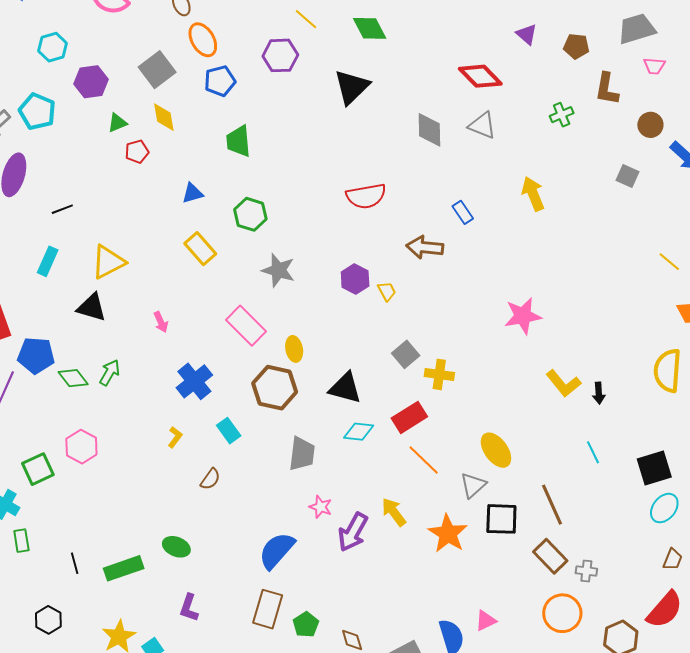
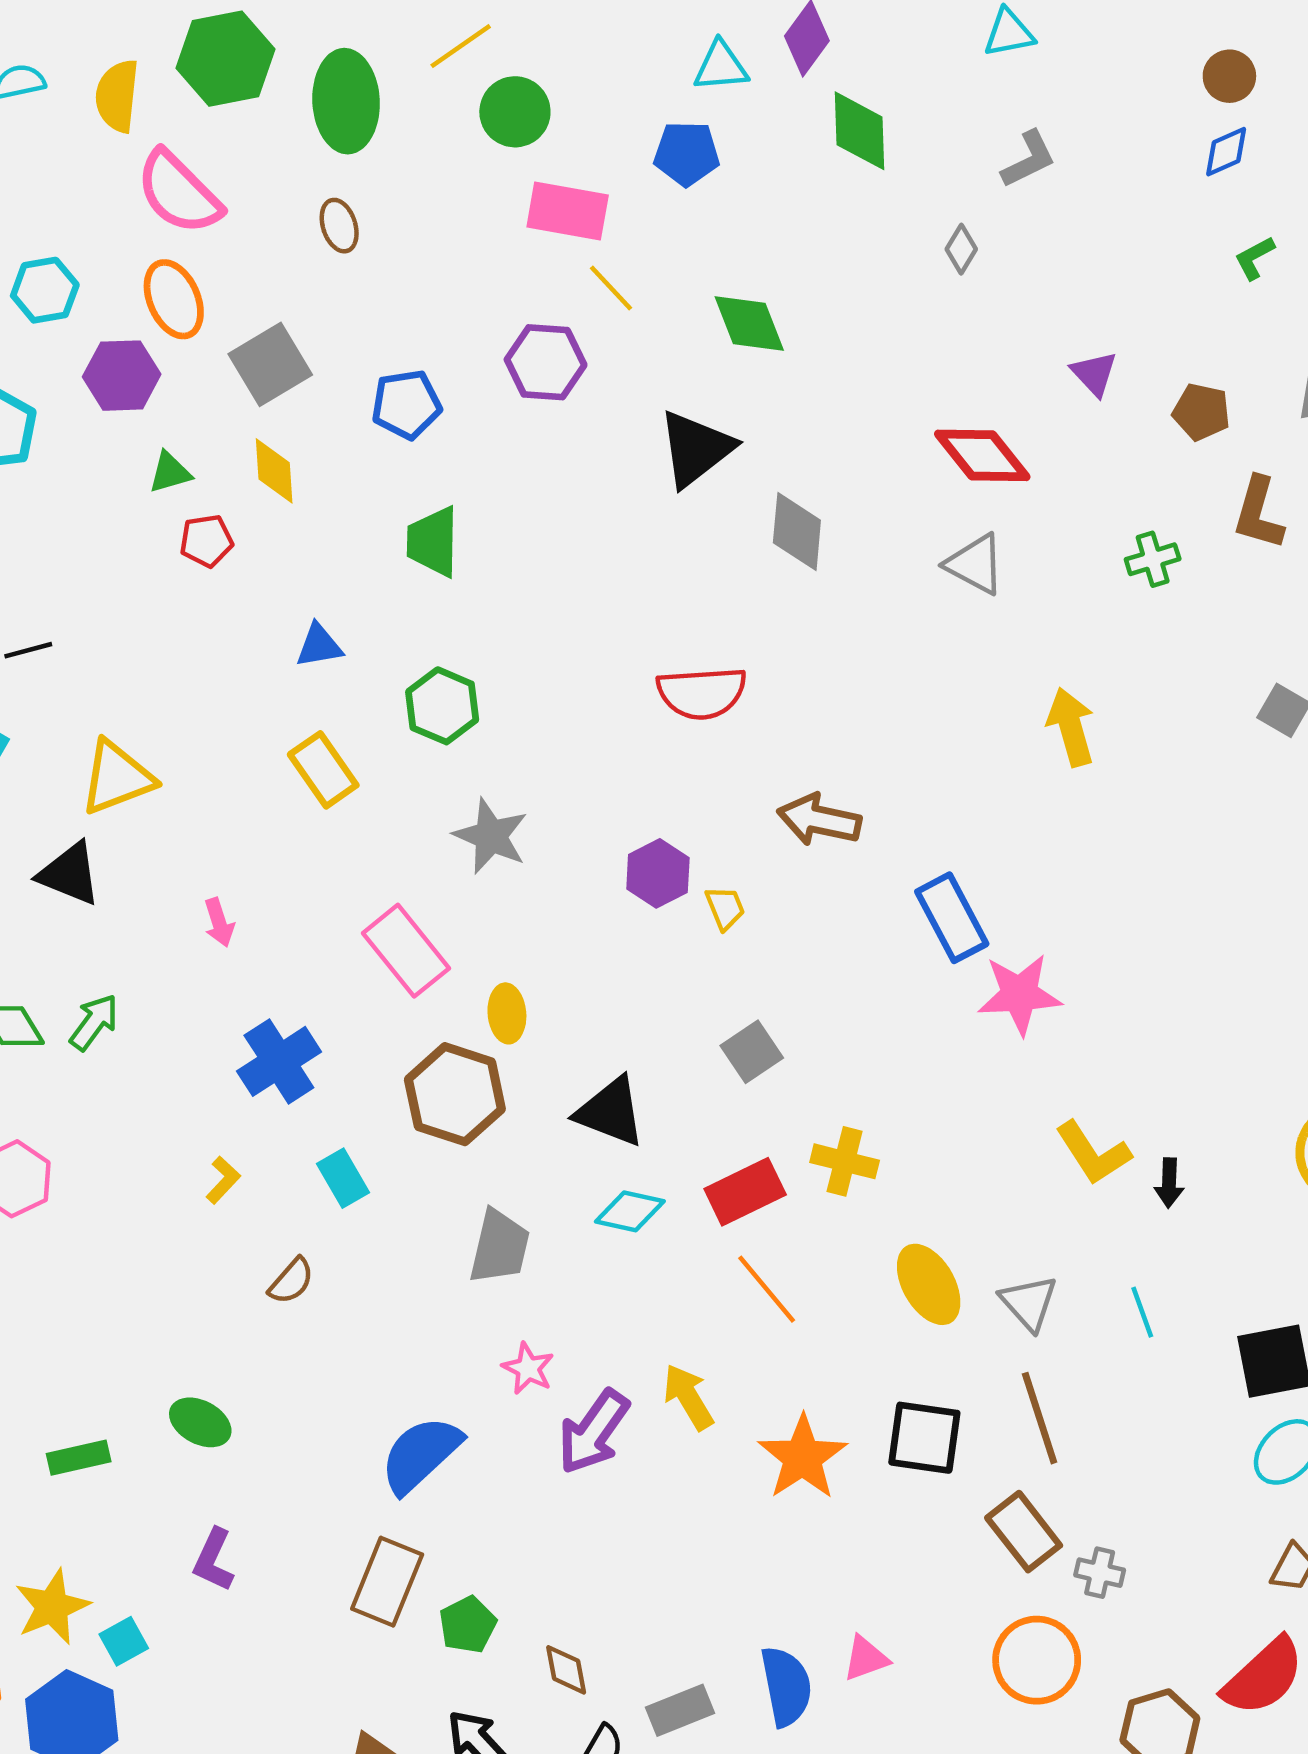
orange ellipse: (203, 40) -> (174, 299), moved
gray diamond: (429, 130) -> (797, 531), moved
blue rectangle: (463, 212) -> (952, 918), moved, size x1.6
yellow cross: (439, 374) -> (845, 1161), moved
gray triangle: (473, 485) -> (1029, 1303), moved, turned -36
green rectangle: (124, 568) -> (79, 1458), size x0.7

